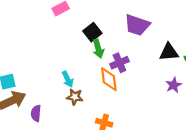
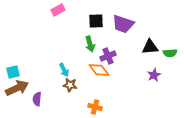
black square: (92, 32) -> (96, 21), moved, turned 35
orange diamond: (109, 79) -> (99, 70), turned -30

